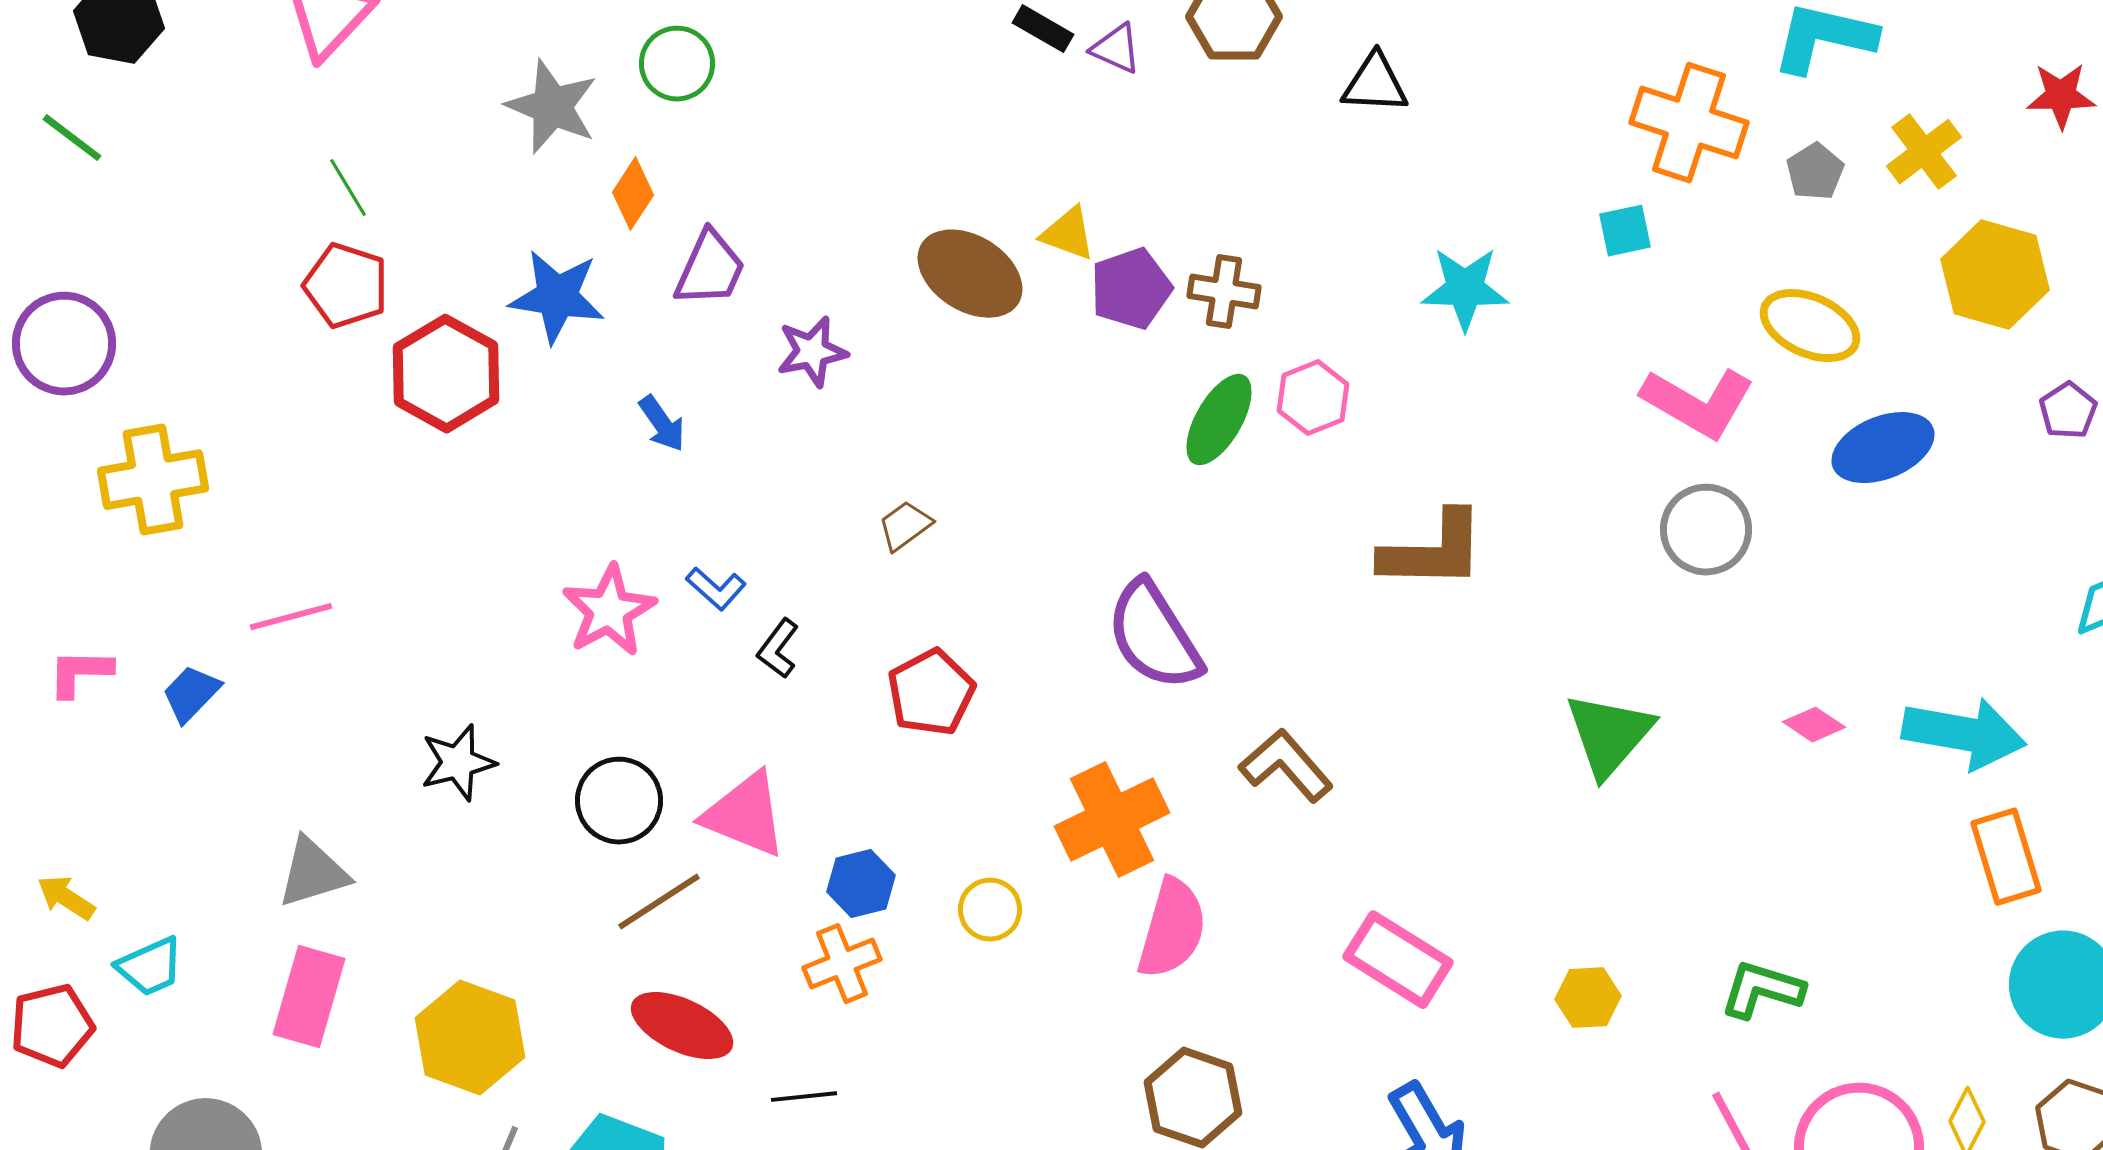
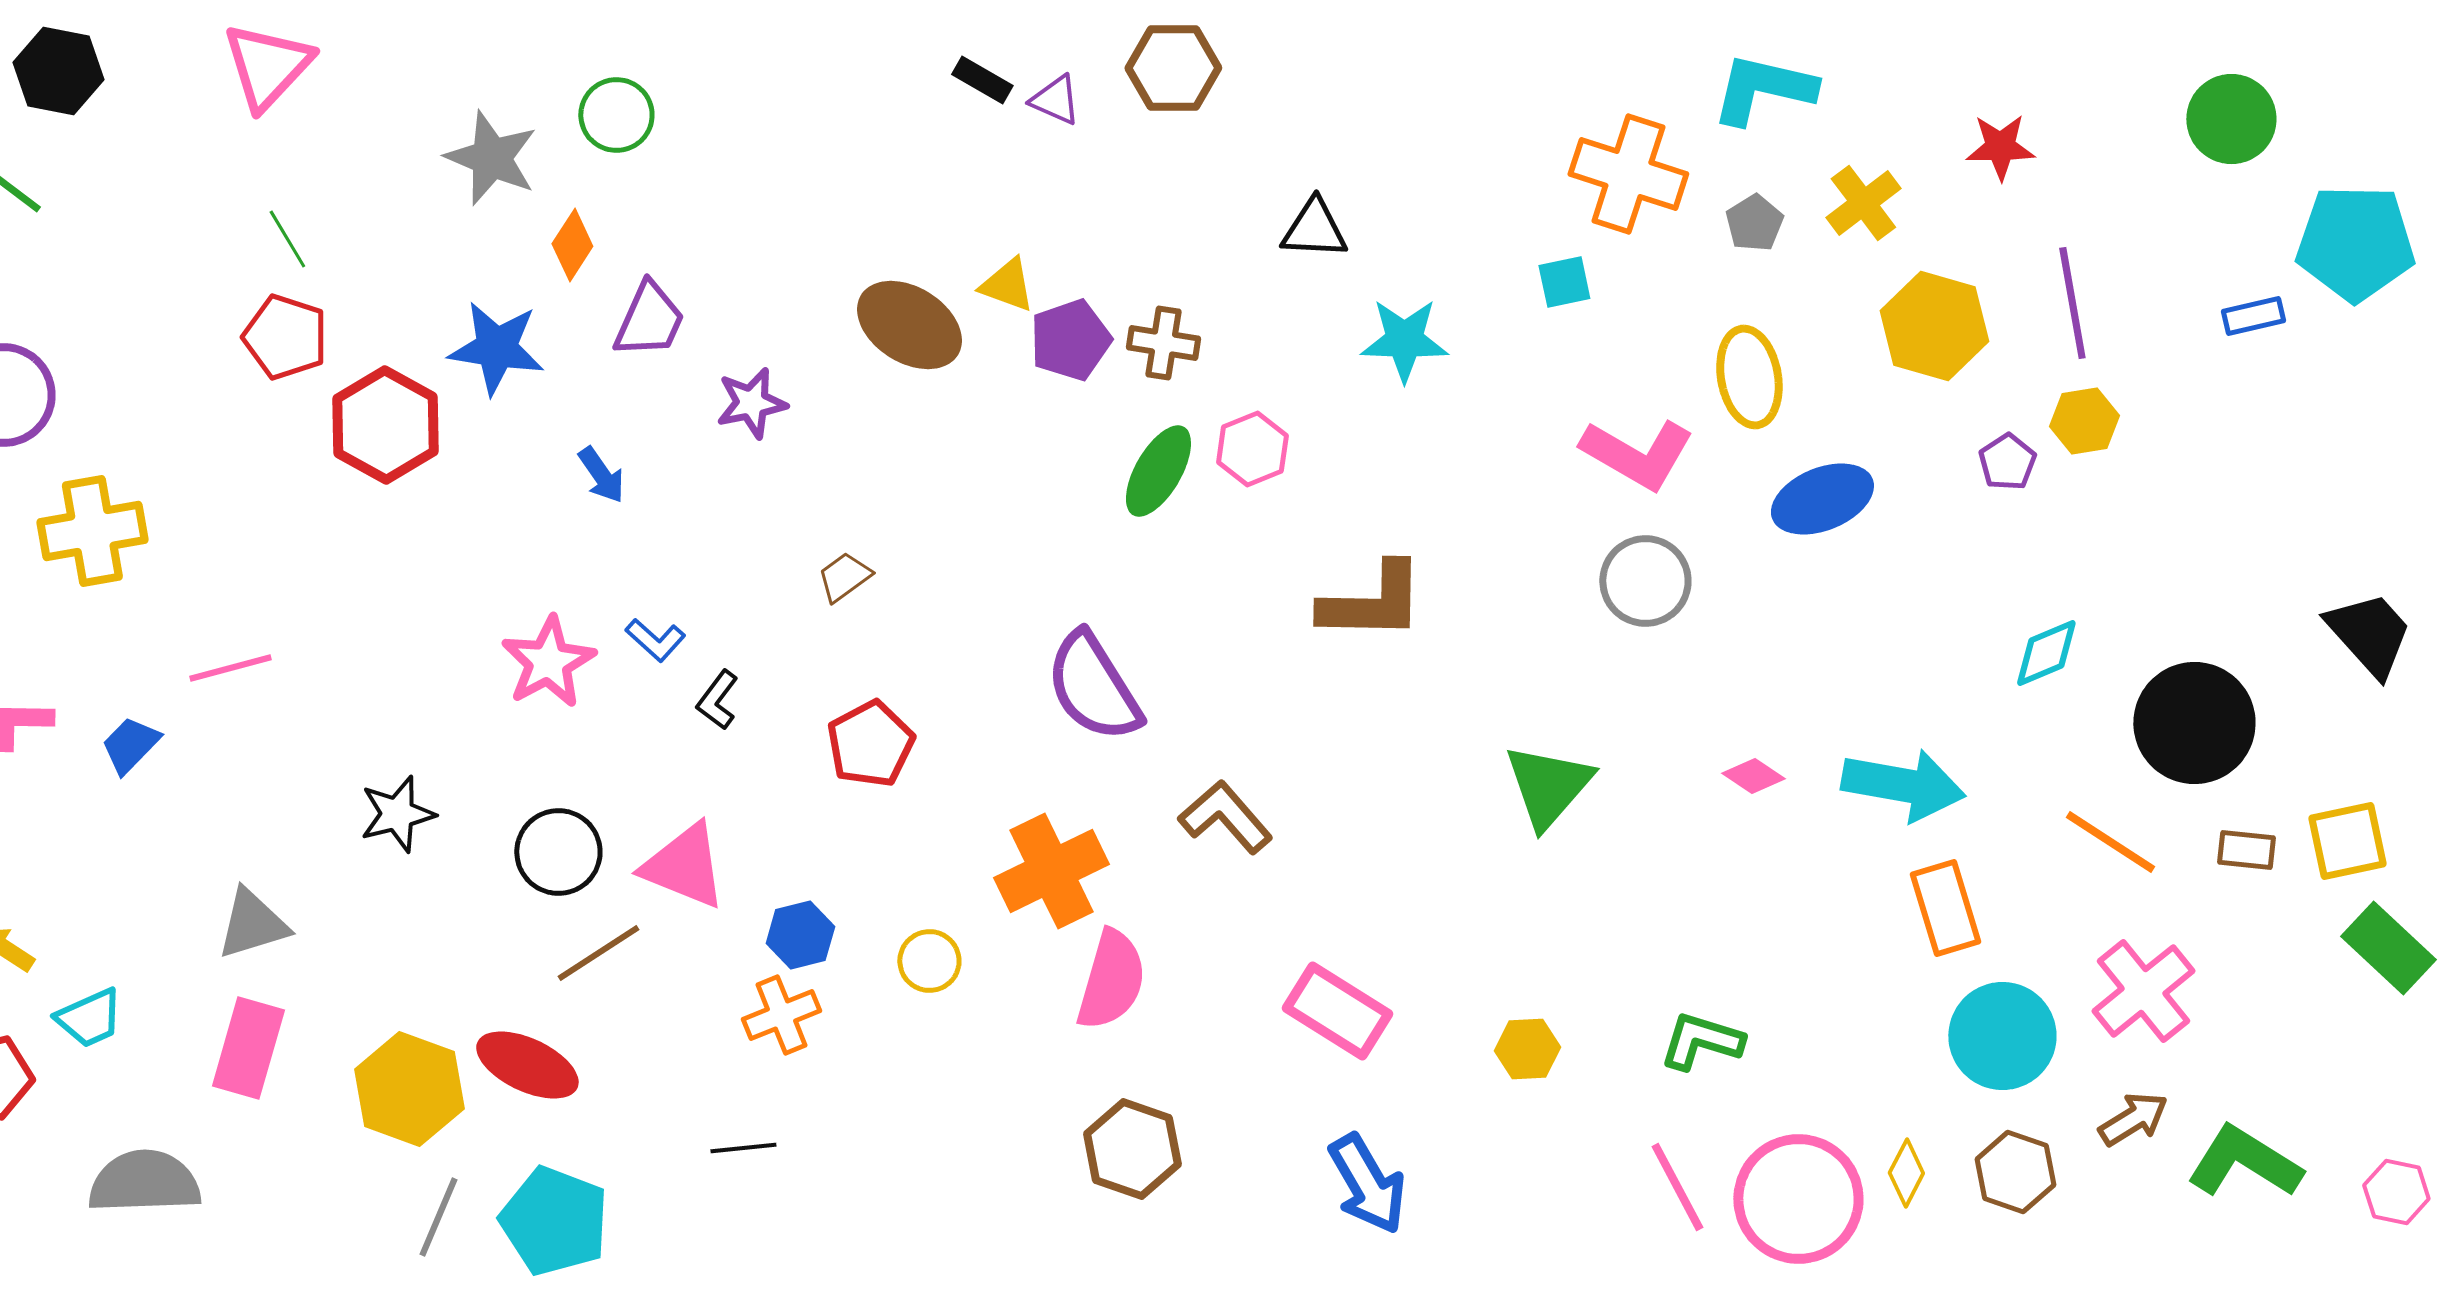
black triangle: (1375, 84) -> (1314, 229), moved
yellow ellipse: (1810, 326) -> (1749, 377), turned 56
red ellipse: (682, 1026) -> (527, 1065), moved

